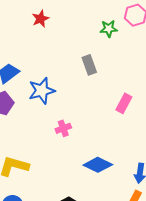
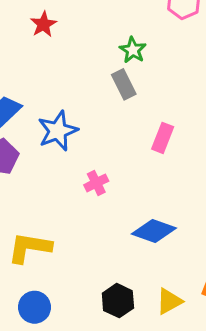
green star: (109, 29) -> (133, 50), moved, turned -30
pink rectangle: (124, 103) -> (163, 138), moved

